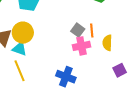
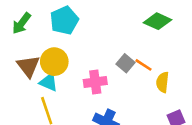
orange line: (92, 30) -> (144, 65), turned -56
pink cross: (81, 46) -> (95, 82), moved

